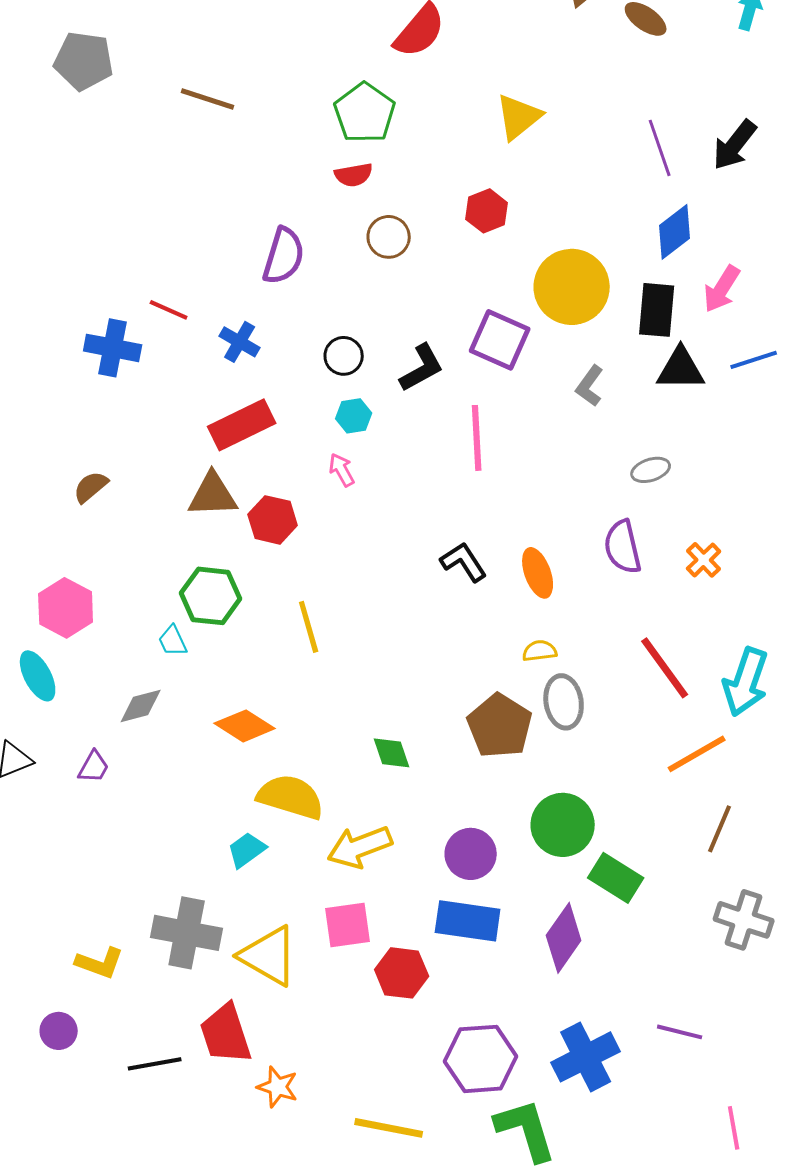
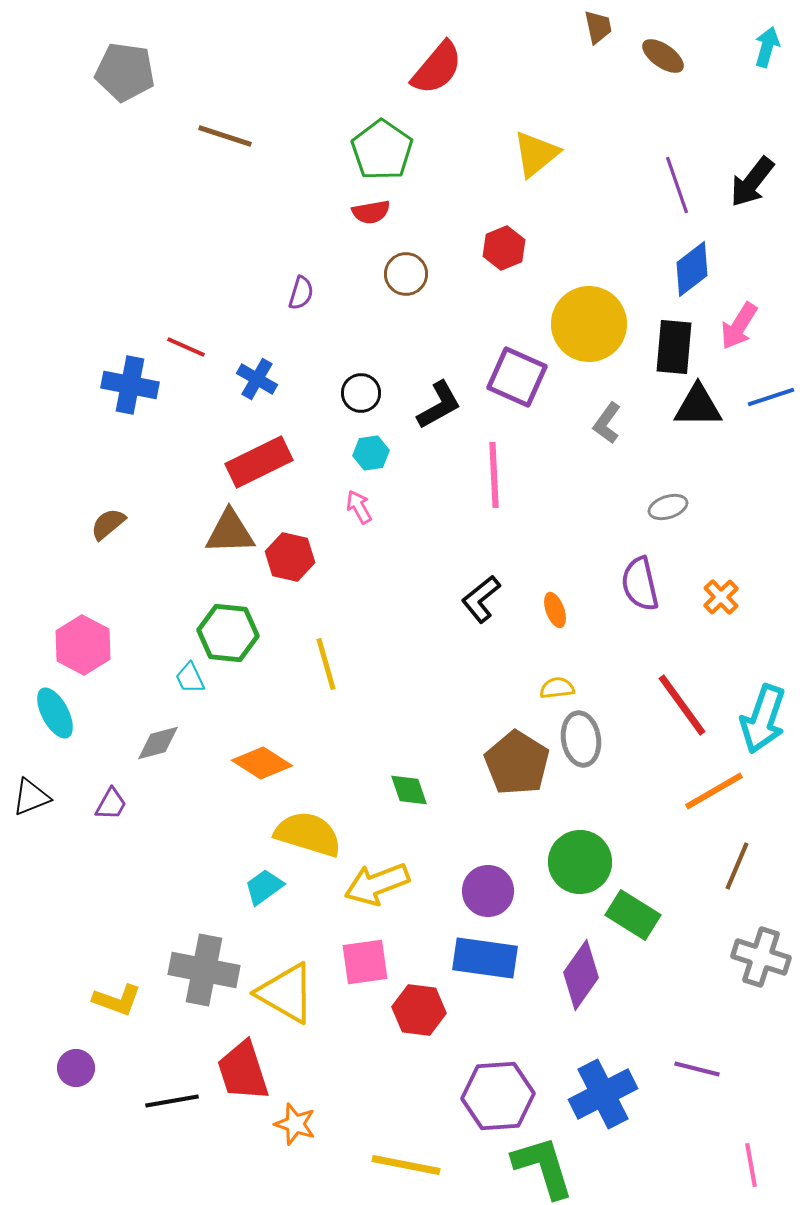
gray pentagon: (84, 61) -> (125, 72), moved
purple semicircle: (284, 256) -> (301, 293), size x0.6
black L-shape: (464, 562) -> (481, 599), turned -96
orange ellipse: (538, 573) -> (555, 610), size x0.7

